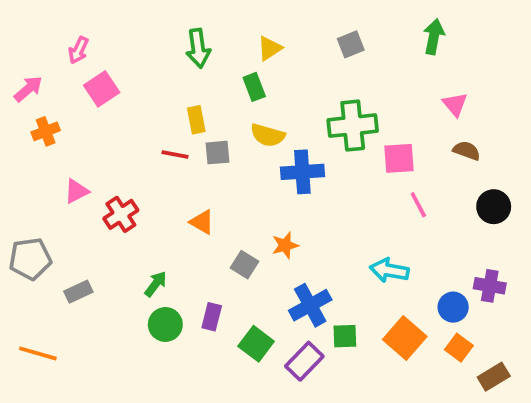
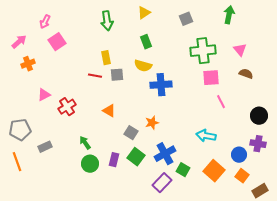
yellow triangle: (270, 48) -> (144, 13), moved
green rectangle: (254, 87) -> (146, 42), moved
green cross: (353, 126) -> (203, 51), moved
black circle: (494, 207) -> (259, 116), moved
green arrow: (156, 284) -> (85, 143), turned -72
green square: (345, 336) -> (183, 170), turned 32
green square: (256, 344) -> (136, 157), moved
orange line: (38, 353) -> (17, 162), moved, turned 54

